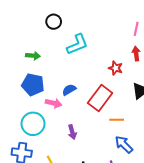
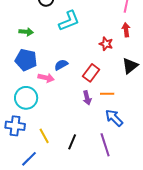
red rectangle: (100, 98) -> (91, 73), size x0.7
purple arrow: (72, 132) -> (87, 98), moved

